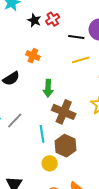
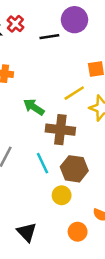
yellow line: (81, 60) -> (74, 93), moved
green arrow: (48, 88) -> (34, 107), turned 138

